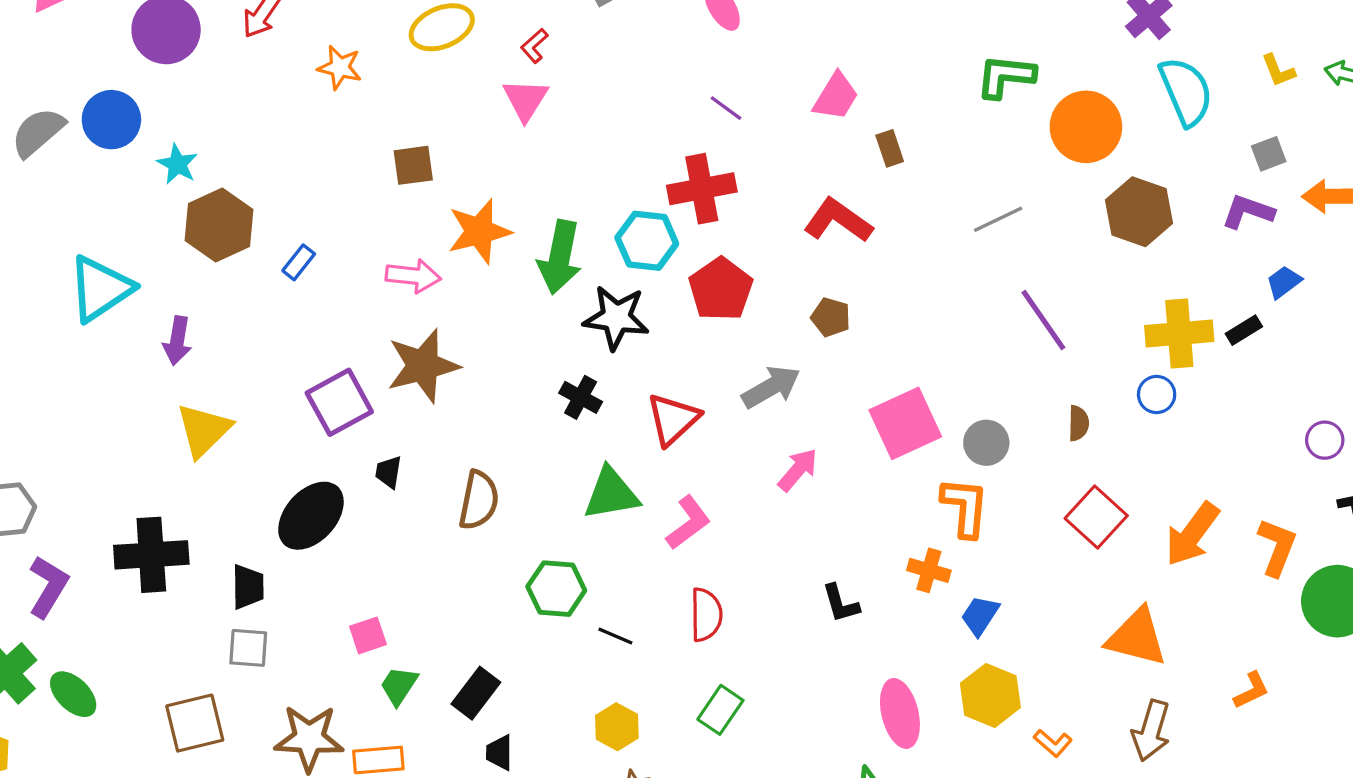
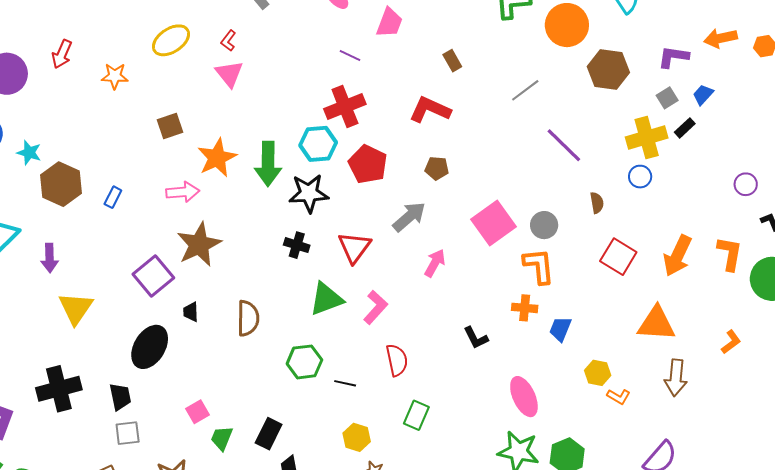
pink trapezoid: (836, 96) -> (389, 23), moved
gray square: (1269, 154) -> (667, 98), moved
yellow hexagon: (990, 695) -> (598, 373), moved, size x0.7

